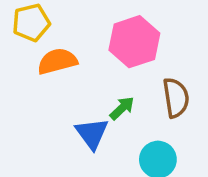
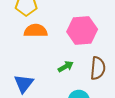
blue triangle: (92, 133) -> (24, 84), moved

